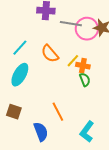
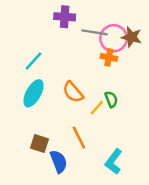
orange semicircle: (50, 54) -> (73, 92), moved
yellow line: (73, 61) -> (97, 108), moved
orange cross: (83, 66) -> (109, 57), moved
brown square: (14, 112) -> (39, 144), moved

